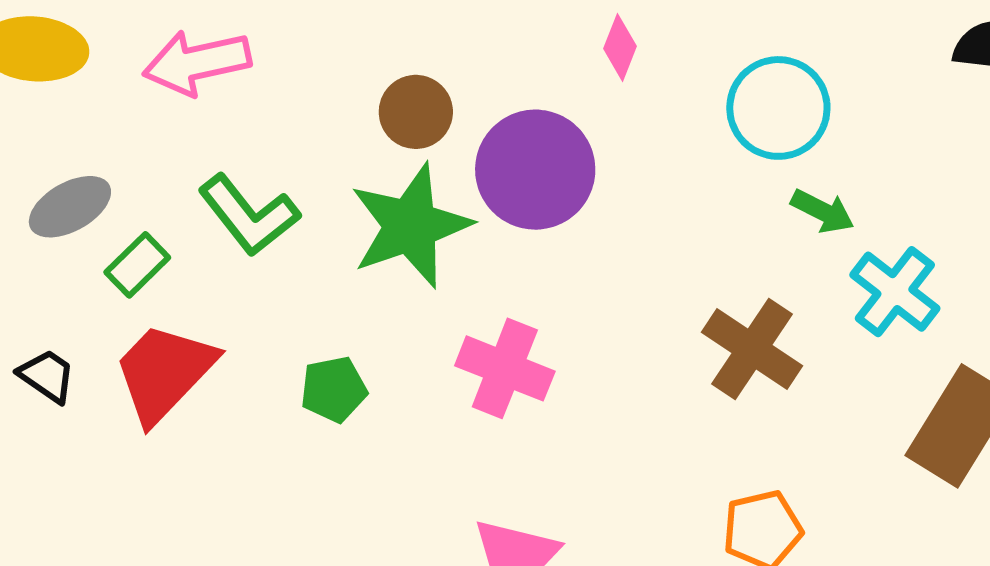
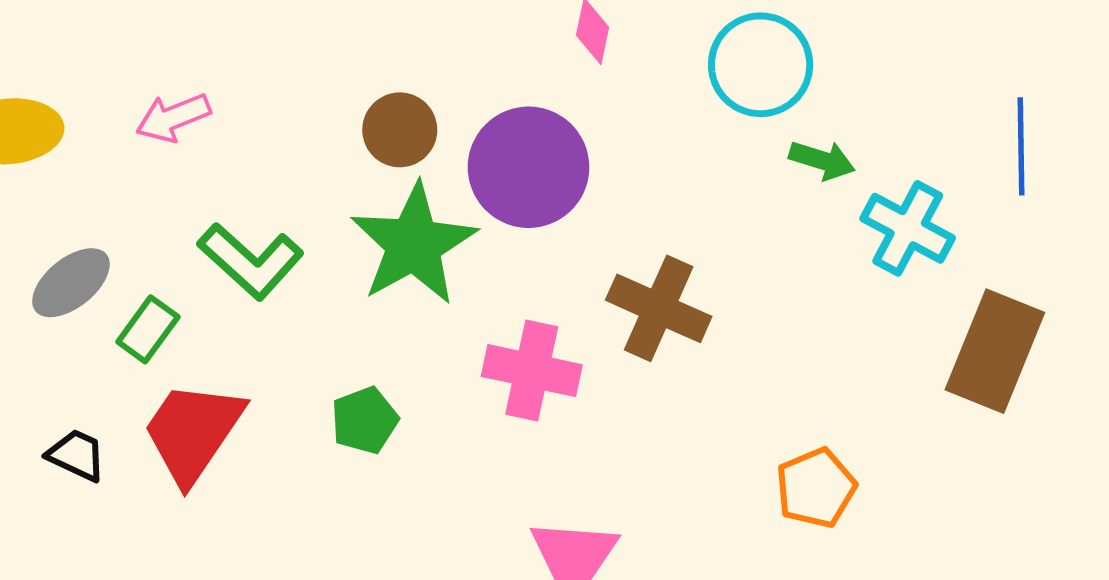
pink arrow: (197, 63) -> (173, 118), size x0.7
brown cross: (752, 349) -> (659, 308), moved

